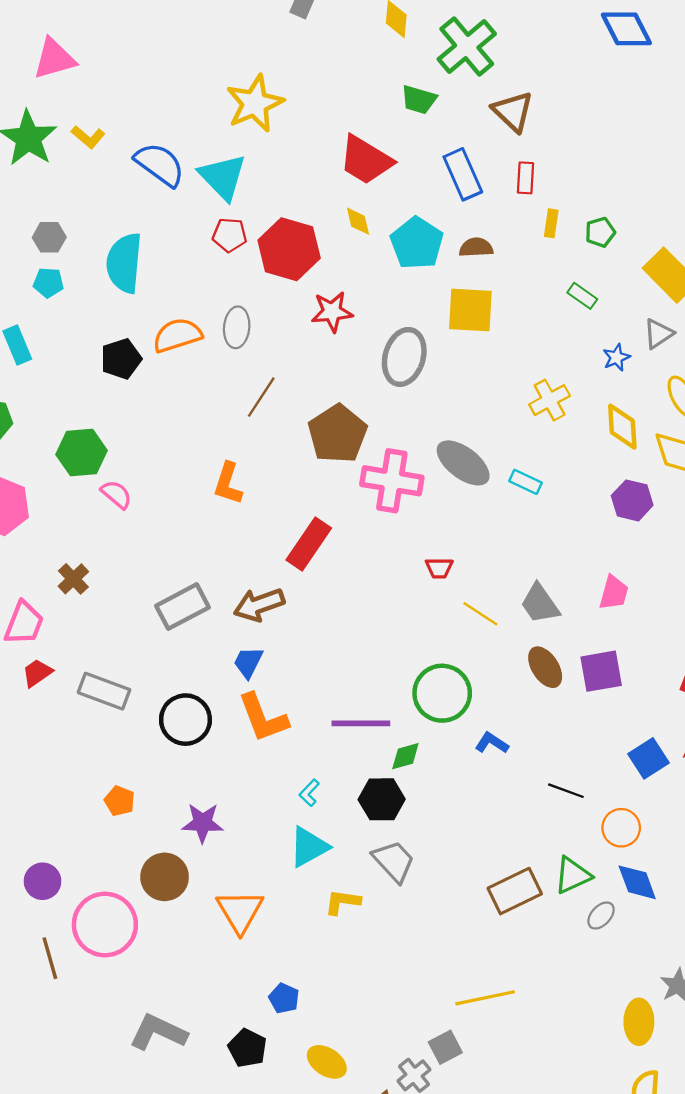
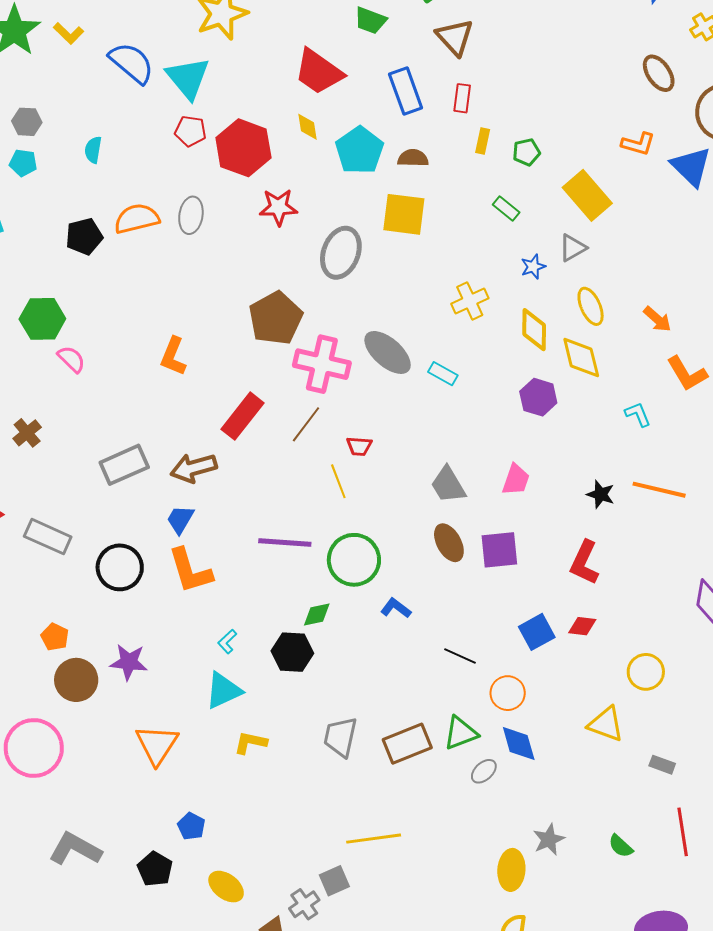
cyan semicircle: (124, 263) -> (93, 150), size x0.5
brown line: (261, 397) -> (306, 424), moved
yellow line: (480, 614) -> (338, 481), moved, turned 32
purple line: (361, 723) -> (285, 543), moved
gray trapezoid: (394, 861) -> (340, 737), moved, turned -129
brown circle: (165, 877) -> (76, 680), moved

